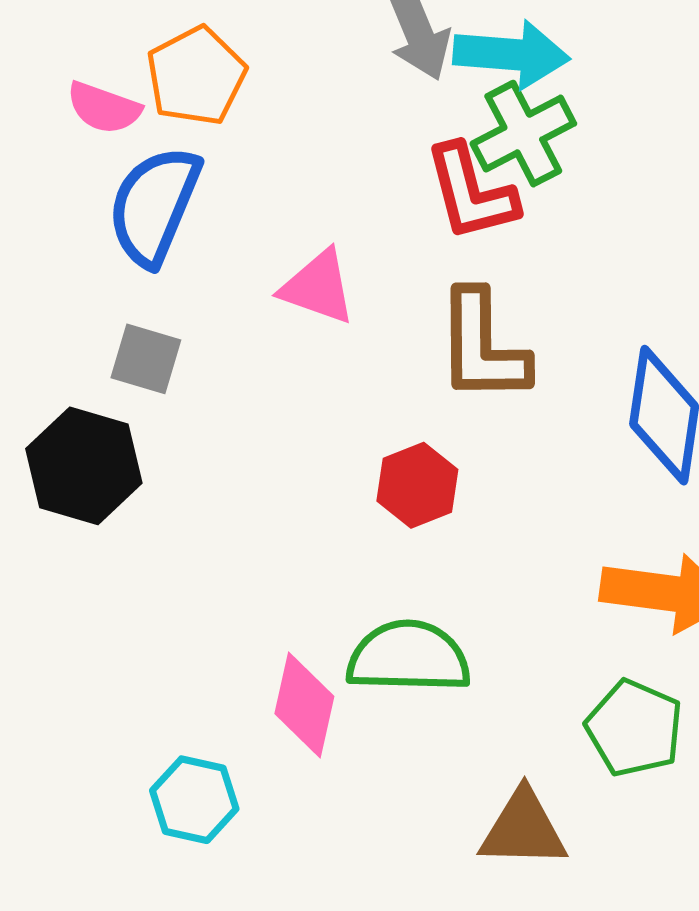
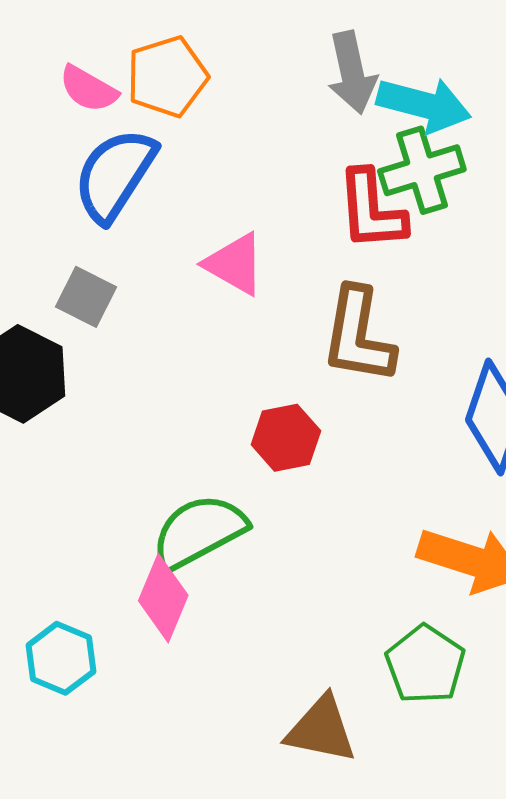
green semicircle: (408, 657) -> (199, 532), moved, turned -40

